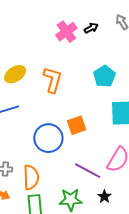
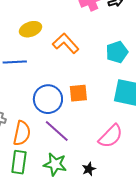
orange L-shape: (53, 80) -> (66, 43), turned -72
purple line: (88, 171) -> (57, 131), moved

